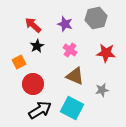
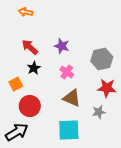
gray hexagon: (96, 18) -> (102, 59), moved
red star: (106, 53) -> (107, 88), moved
cyan square: (72, 108) -> (69, 130), turned -30
black arrow: (40, 110) -> (17, 132), moved

